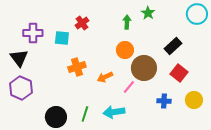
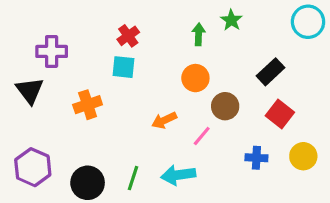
cyan square: (62, 38) -> (124, 67), moved
orange cross: (77, 67) -> (88, 105), moved
brown circle: (144, 68) -> (225, 106), size x0.7
purple hexagon: (21, 88) -> (33, 167), moved

